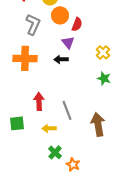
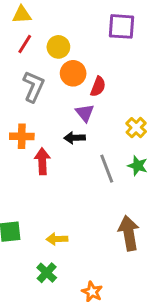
orange cross: (25, 58) -> (22, 136), size x0.7
red arrow: (39, 101) -> (42, 161), moved
gray line: (67, 110) -> (107, 169), moved
green cross: (55, 152) -> (47, 273), moved

